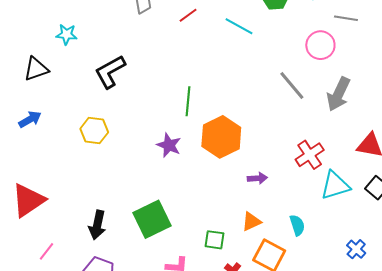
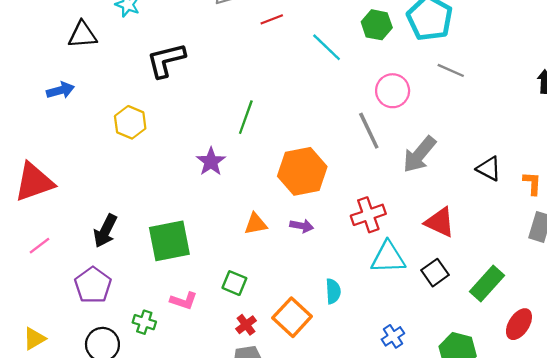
pink circle: (320, 45) -> (393, 91), moved
orange hexagon: (221, 137) -> (302, 171), moved
orange triangle: (251, 221) -> (256, 224), moved

